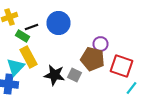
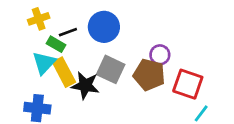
cyan triangle: (16, 67) -> (44, 63), moved
black star: (54, 75) -> (85, 85), moved
gray square: (74, 75) -> (111, 69), moved, size x1.5

